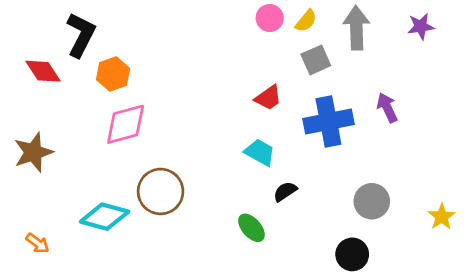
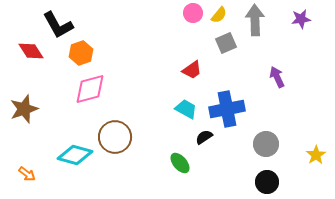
black L-shape: (81, 35) -> (58, 25), turned 124
blue cross: (328, 122) -> (227, 109), moved
black circle: (352, 254) -> (267, 182), moved

